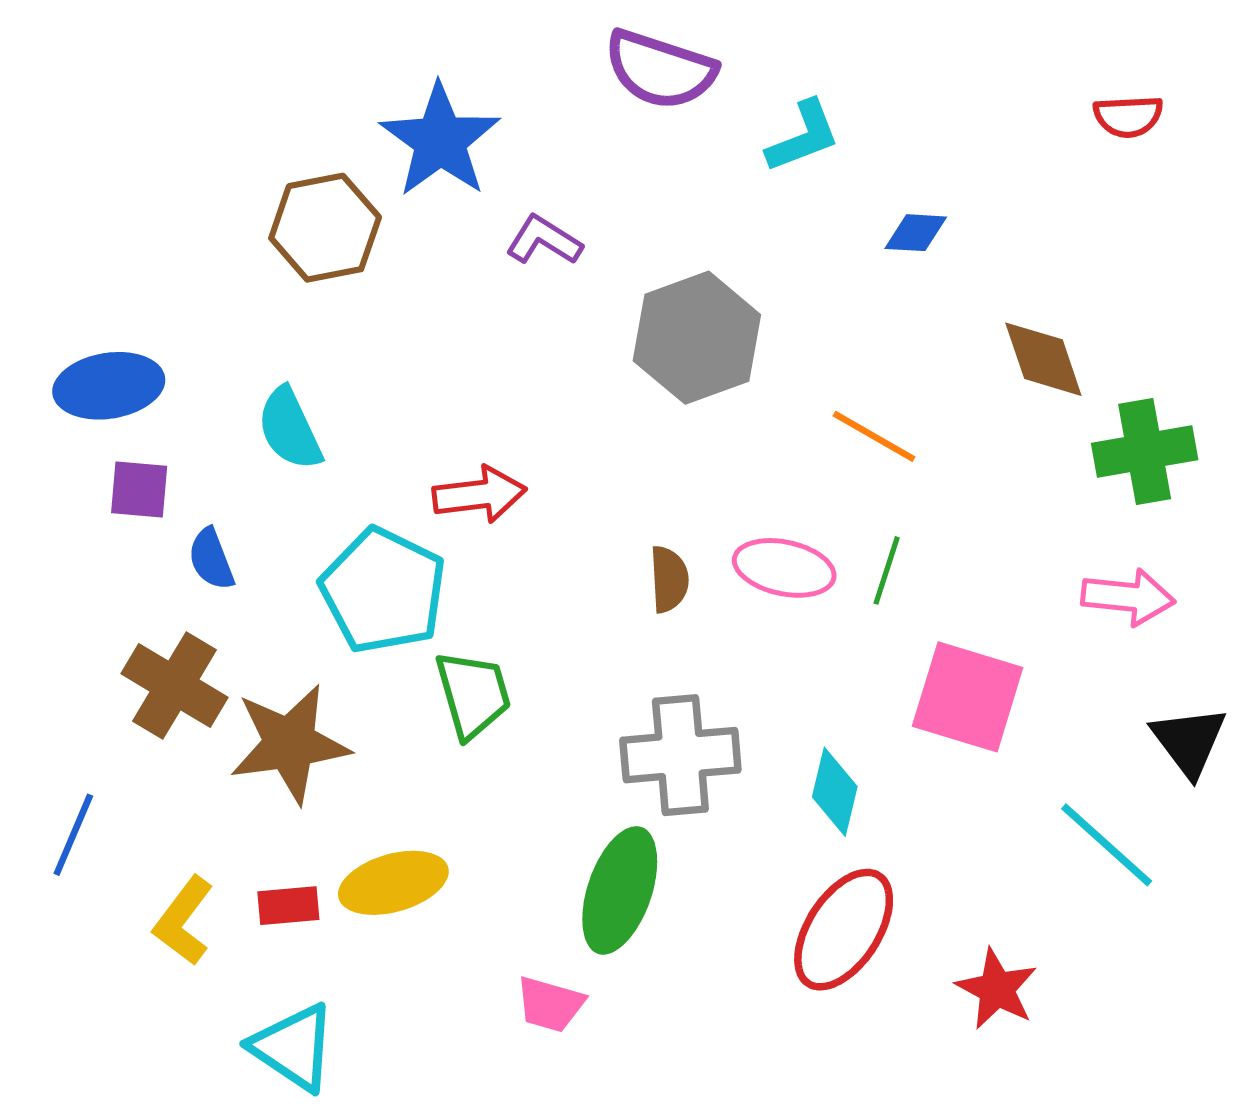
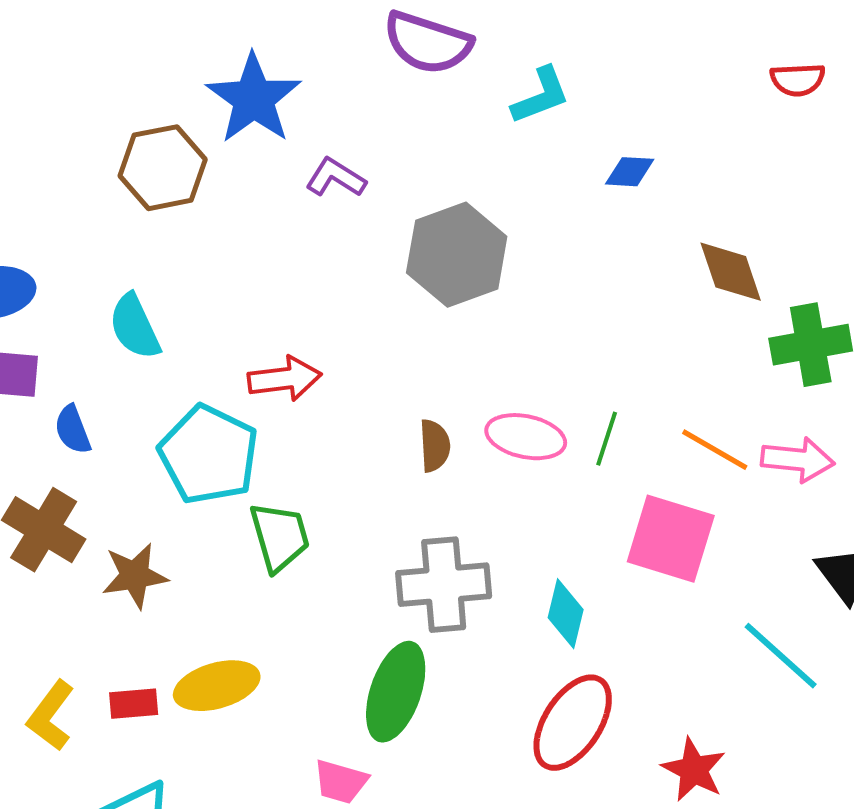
orange line: (874, 436) -> (715, 450), moved
brown star: (290, 744) -> (135, 576), size x0.7

